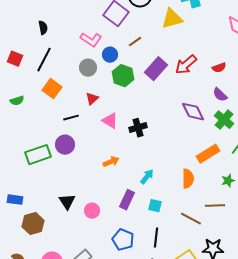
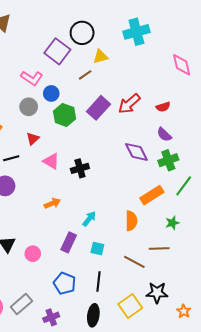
yellow triangle: (172, 19) -> (101, 56), moved, size x0.7
brown line: (135, 42) -> (85, 75), moved
green cross: (224, 120) -> (168, 160), turned 30

